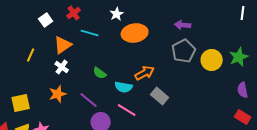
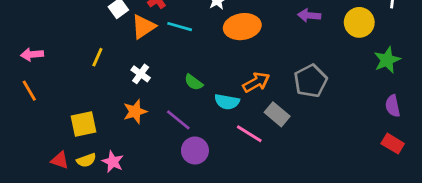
orange triangle: (63, 45) -> (143, 27), moved
gray pentagon: (184, 51) -> (311, 81), moved
yellow circle: (212, 60) -> (359, 22), moved
pink line: (127, 110) -> (249, 134), moved

